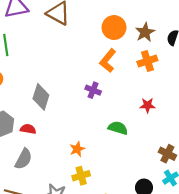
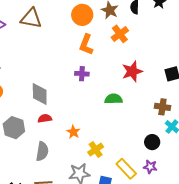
red star: (147, 105) -> (132, 71), size x1.5
red semicircle: (28, 129) -> (45, 118), moved
orange star: (77, 149) -> (73, 132), moved

